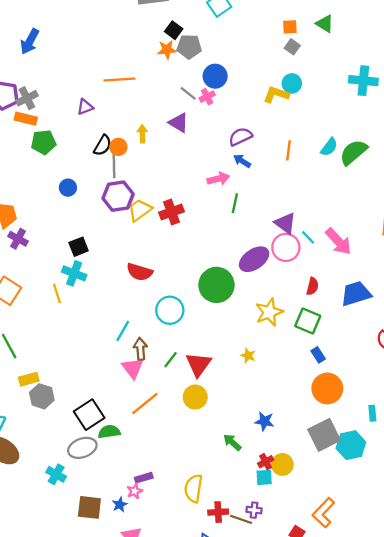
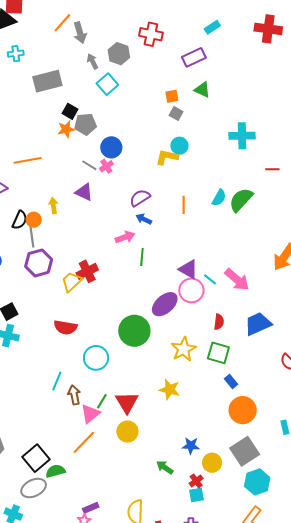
yellow trapezoid: (140, 210) -> (72, 282), moved
yellow star: (248, 356) -> (170, 390), size x1.5
pink triangle: (133, 368) -> (90, 414), moved, turned 35
cyan hexagon: (351, 445) -> (257, 482), moved
yellow circle: (282, 464) -> (212, 463), moved

